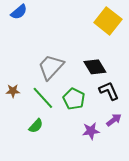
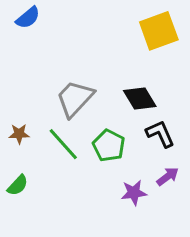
yellow square: (108, 21) -> (159, 31), turned 32
green semicircle: (36, 126) -> (18, 185), moved

